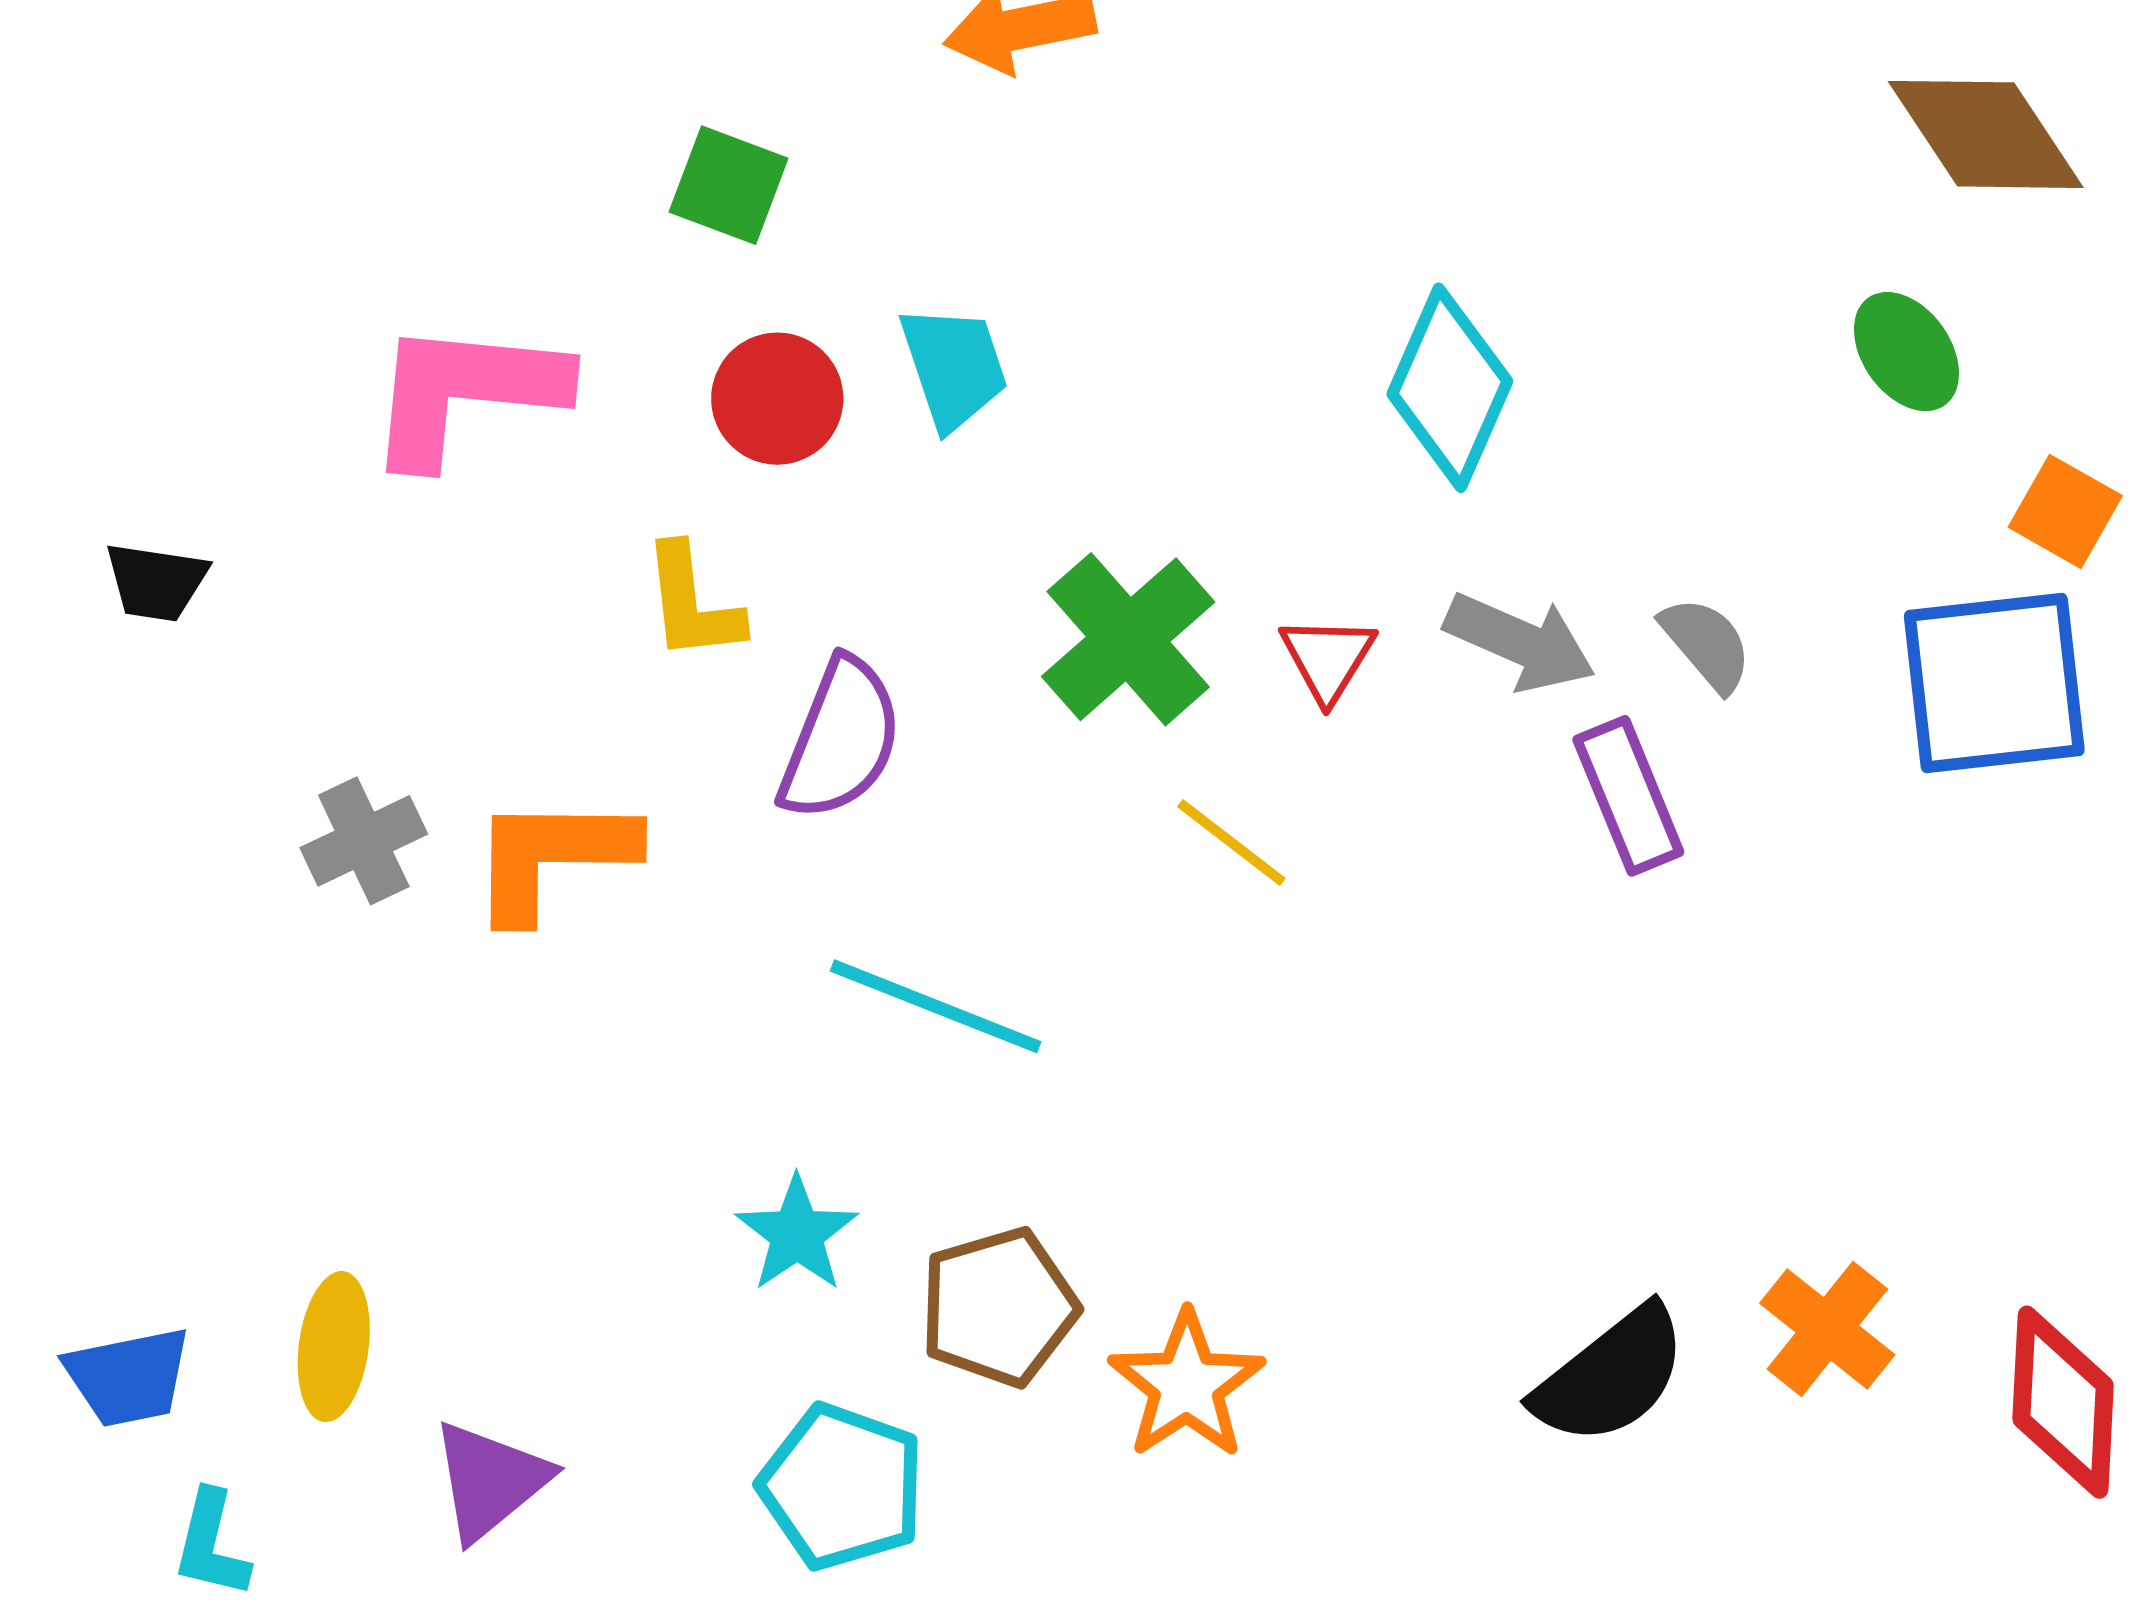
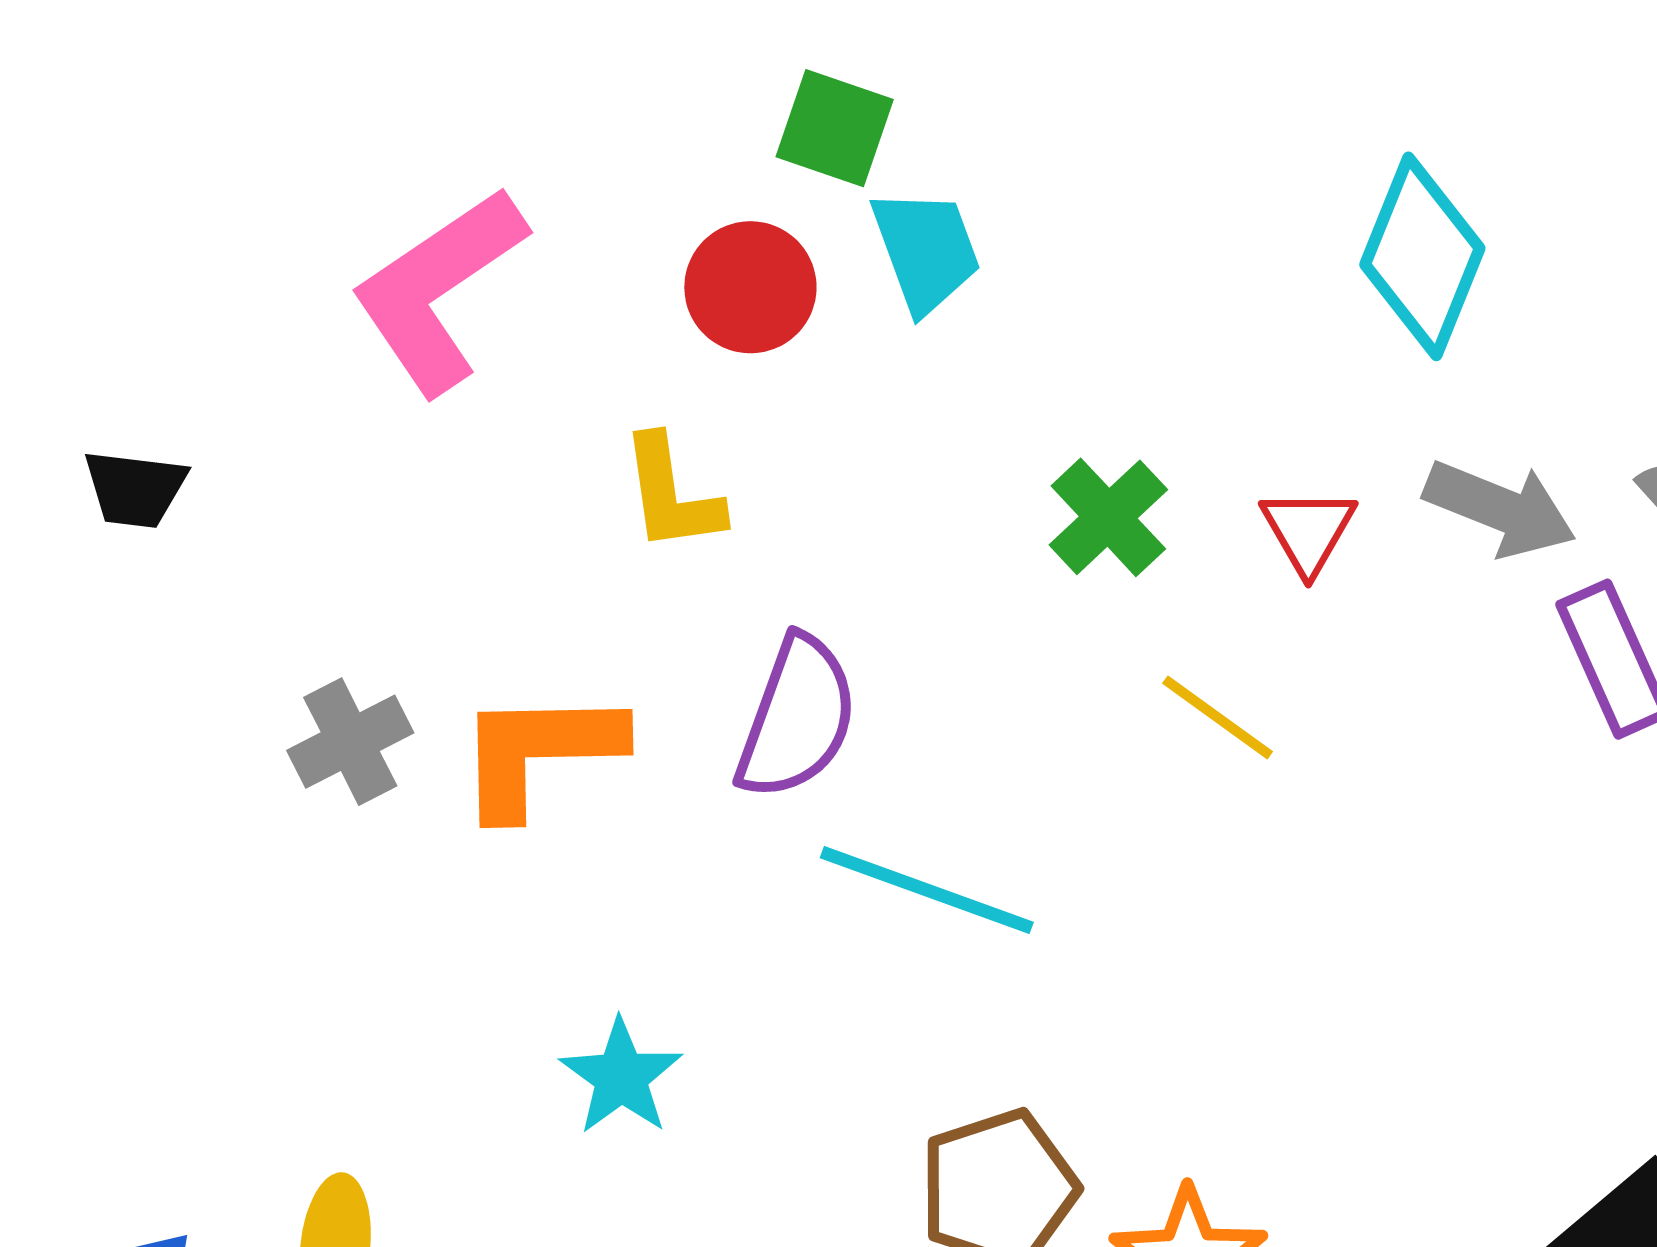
green square: (729, 185) -> (835, 128), moved
pink L-shape: (465, 392) -> (438, 290), turned -38
green cross: (1128, 639) -> (1108, 517), size x0.7
purple semicircle: (841, 739) -> (797, 718), moved
cyan star: (797, 1234) -> (621, 1077), moved

